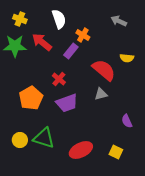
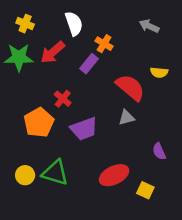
red arrow: (42, 42) -> (53, 52), turned -80
red cross: (59, 79) -> (63, 99), moved
red ellipse: (81, 150) -> (114, 175), moved

